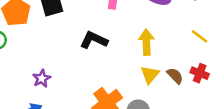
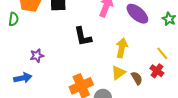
black L-shape: (94, 40) -> (83, 37), turned -140
red cross: (200, 73) -> (157, 71), moved

